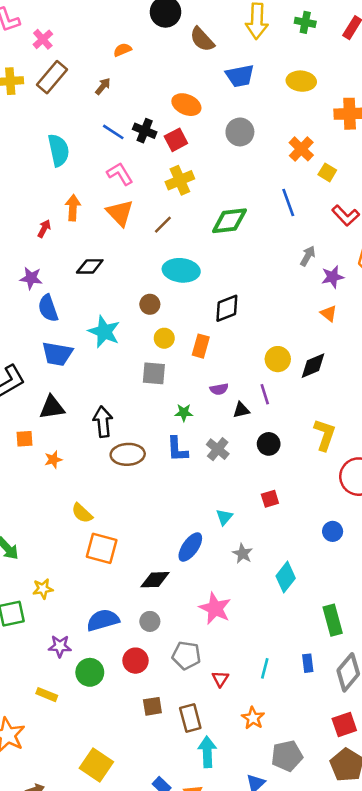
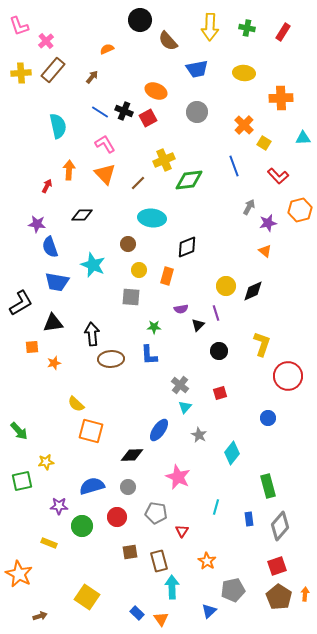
yellow cross: (180, 180) -> (164, 160), moved
black triangle: (241, 410) -> (198, 325), turned -32
gray cross: (218, 449) -> (180, 385), moved
cyan line: (265, 668) -> (216, 507), moved

